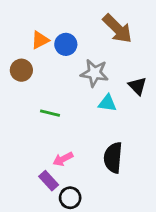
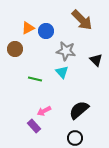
cyan triangle: (107, 103) -> (62, 72), moved, turned 40
black semicircle: (113, 158) -> (79, 110), turned 45
black circle: (70, 198) -> (75, 138), moved

